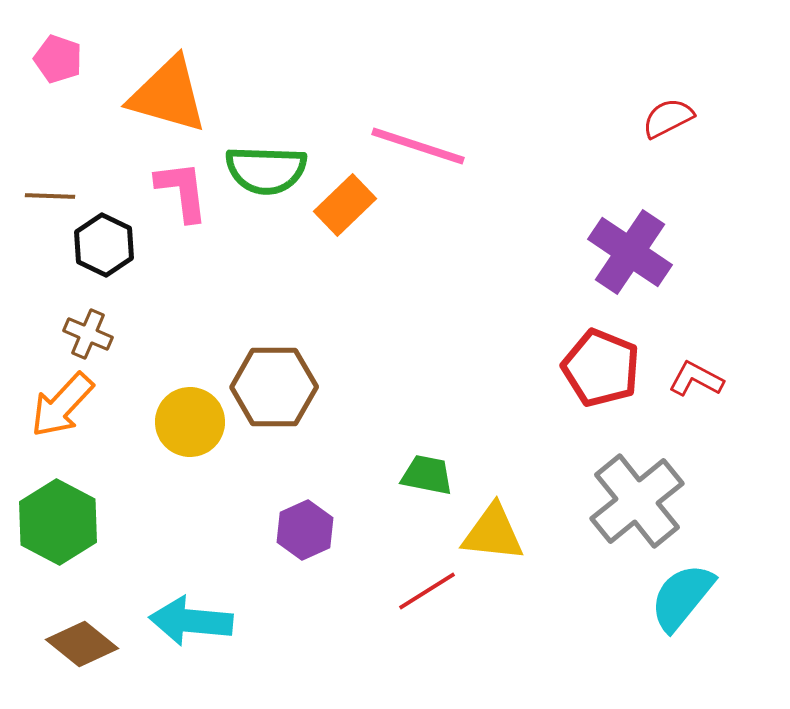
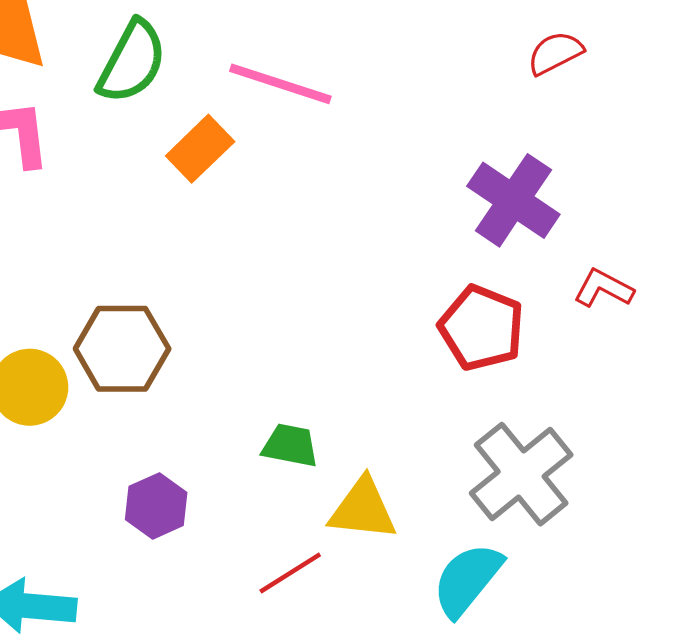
green semicircle: (266, 170) -> (132, 62), moved, turned -64
red L-shape: (696, 379) -> (604, 288), moved
cyan semicircle: (682, 597) -> (467, 580), moved

